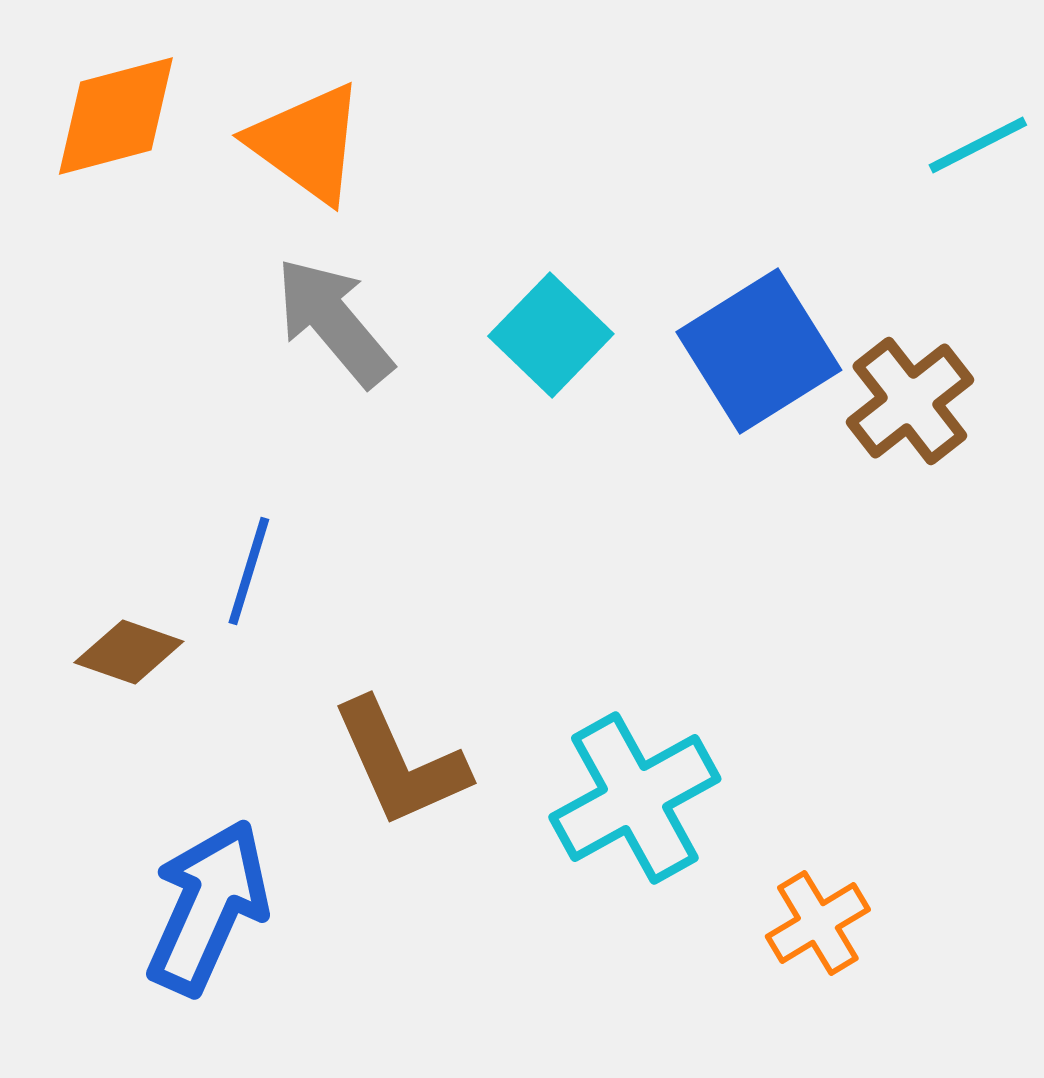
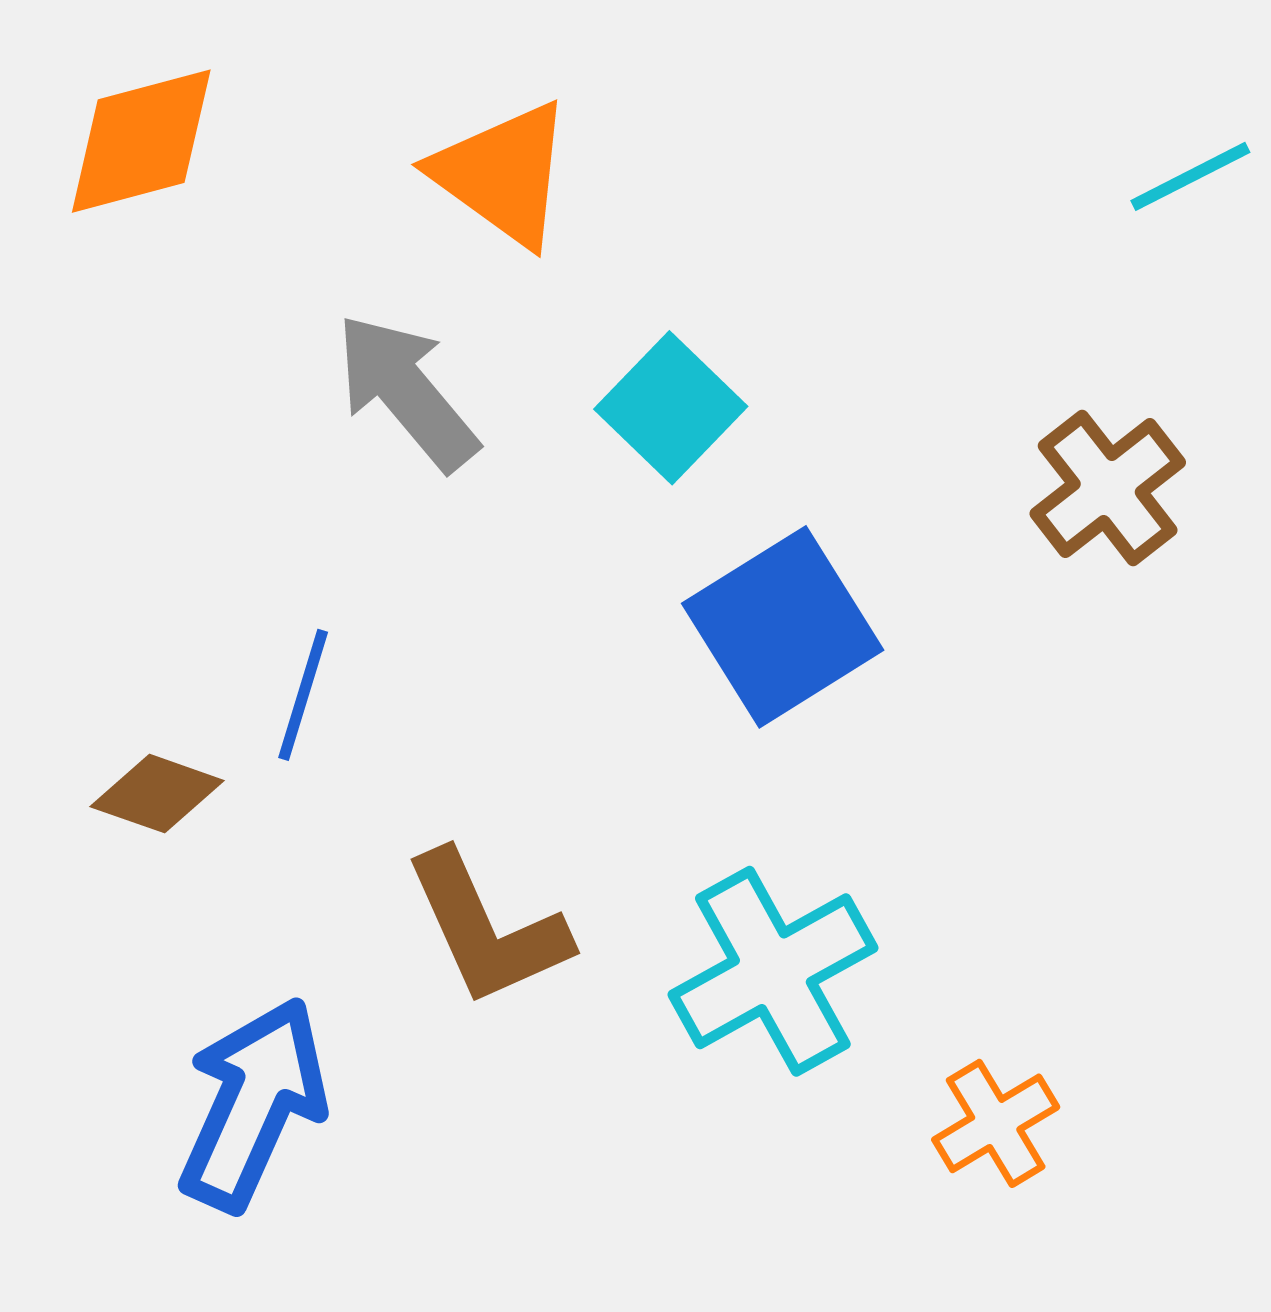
orange triangle: (307, 143) -> (503, 174), moved
blue square: (759, 351) -> (783, 627), moved

